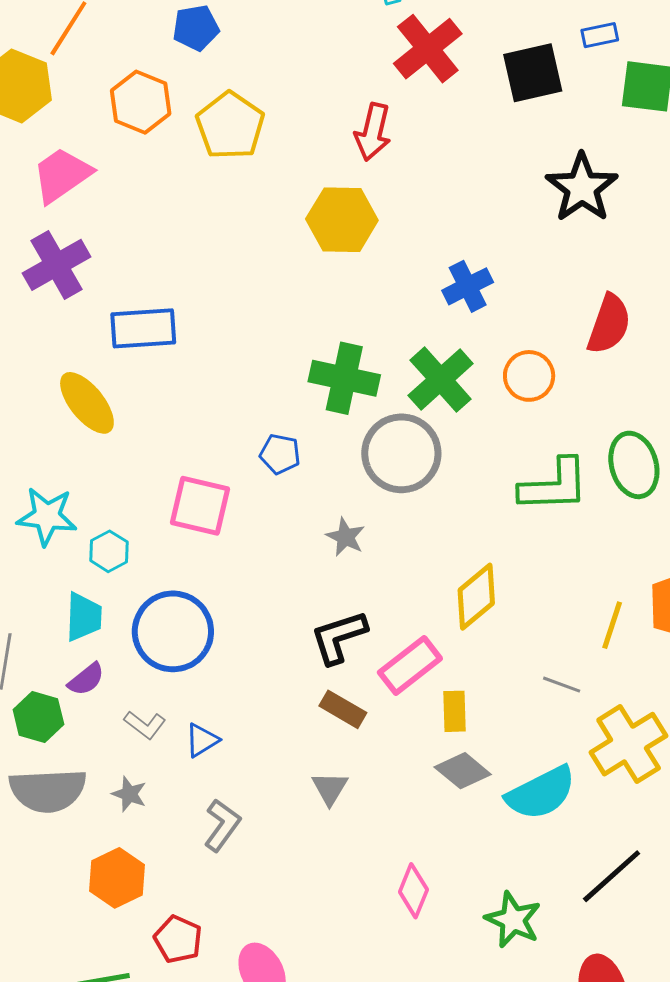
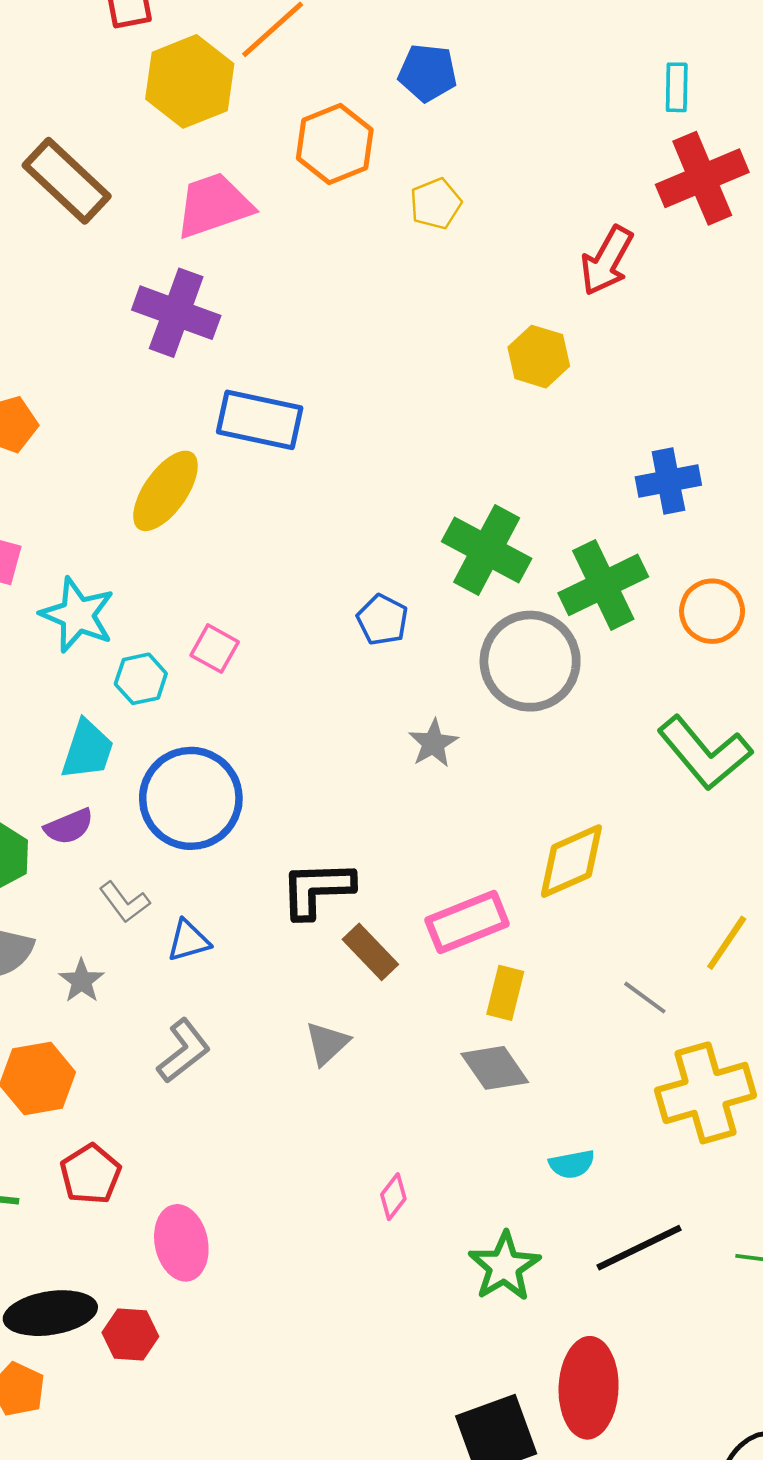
yellow pentagon: (230, 126) -> (436, 204), size x0.6
yellow hexagon: (342, 220) -> (539, 357), size x0.7
purple cross: (56, 265) -> (176, 313), turned 34
yellow ellipse: (87, 403) -> (165, 491), turned 58
green L-shape: (554, 485) -> (705, 753), turned 36
pink square: (200, 506) -> (215, 649), moved, size x0.6
black L-shape: (339, 637) -> (317, 889), moved
cyan semicircle: (541, 793) -> (572, 1164), moved, size x0.5
pink diamond: (413, 891) -> (393, 1197), size x0.7

